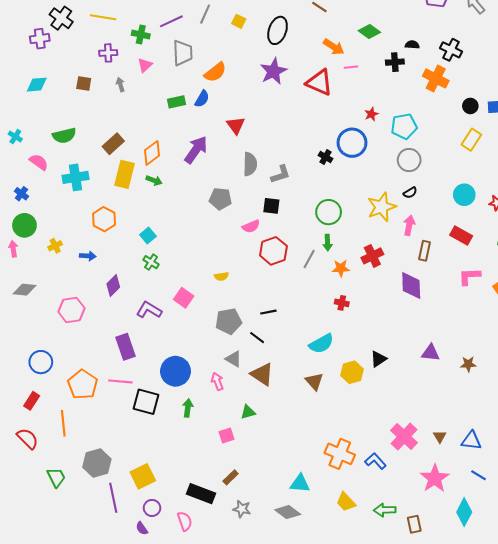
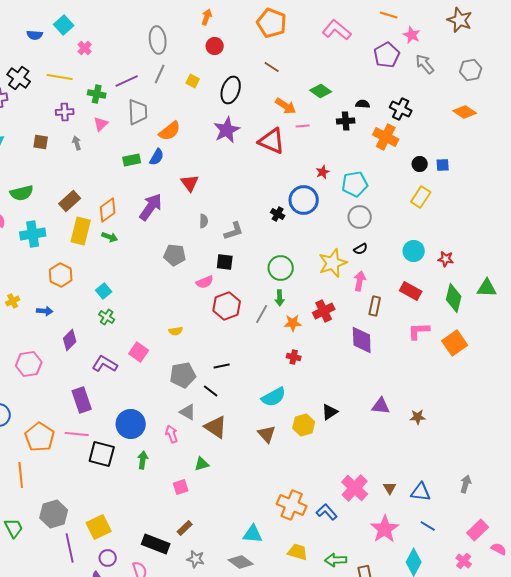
gray semicircle: (250, 164) -> (204, 221), size x0.6
yellow trapezoid: (346, 502) -> (298, 552), turned 150

